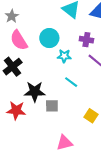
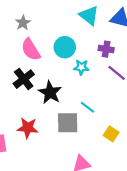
cyan line: (71, 82) -> (88, 107), moved
black star: (35, 92) -> (50, 92), moved, turned 30
gray square: (52, 106) -> (68, 123), size x1.5

